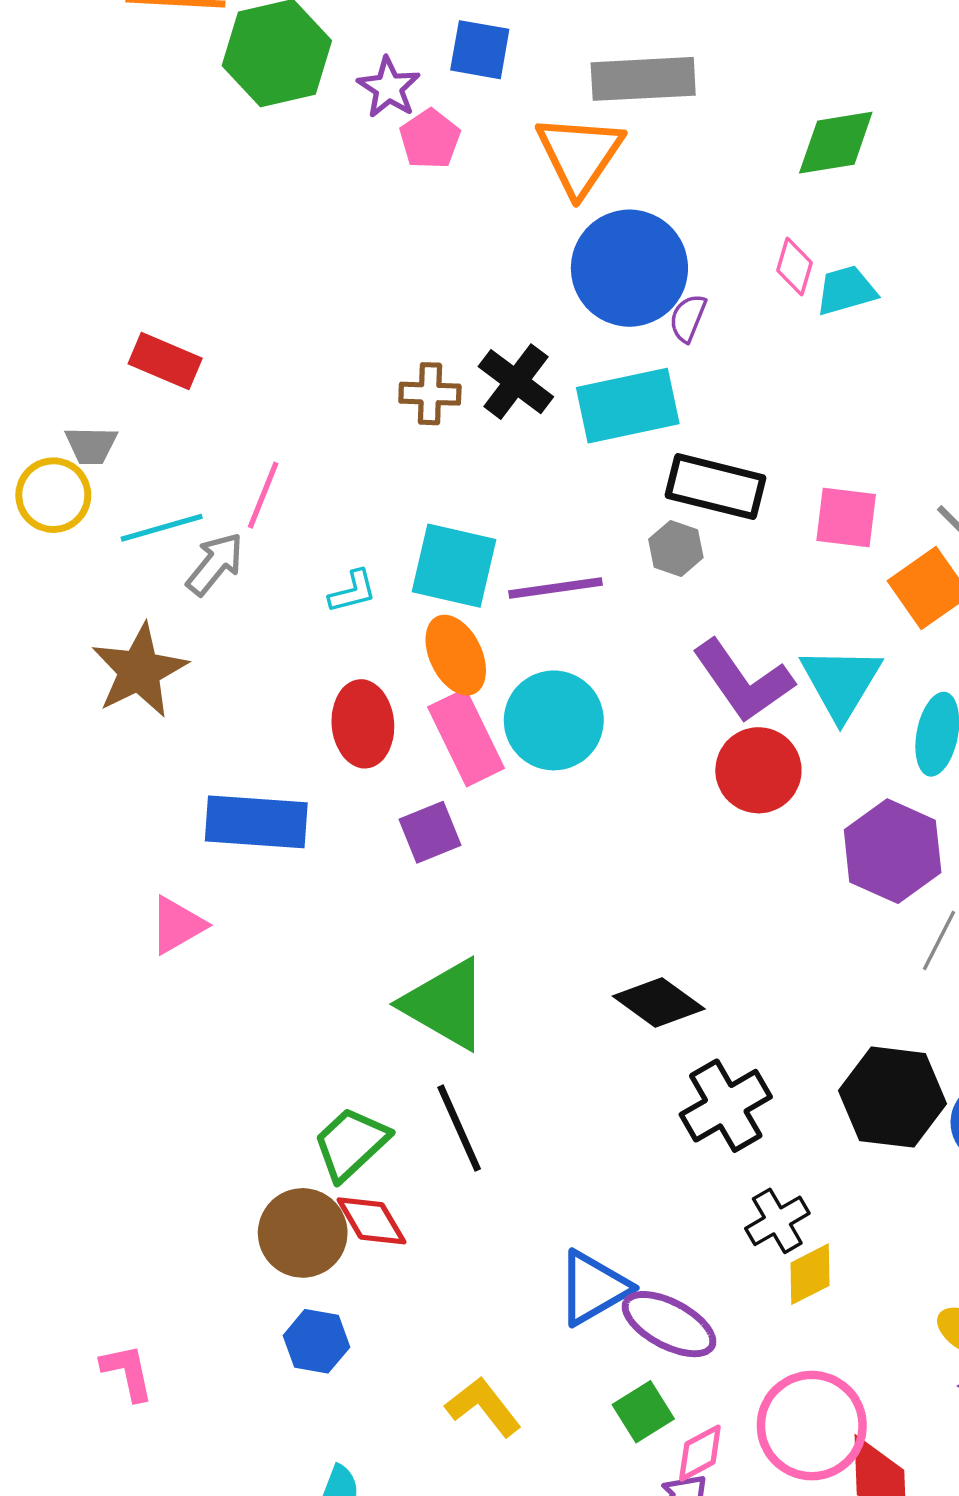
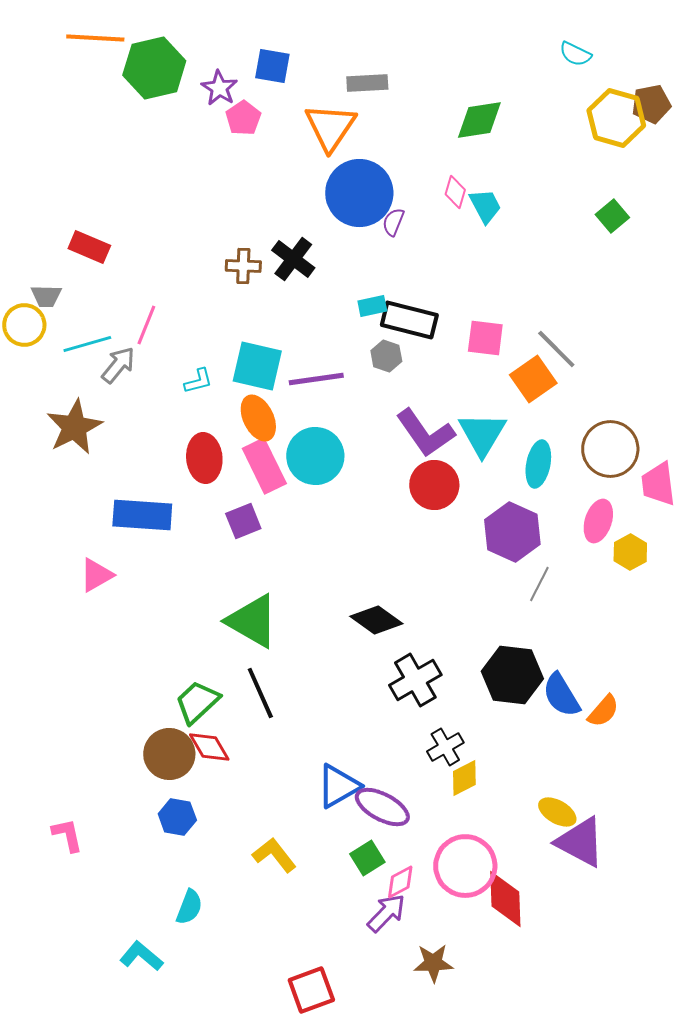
gray rectangle: (643, 79) -> (367, 83), size x0.7
cyan trapezoid: (846, 290) -> (485, 206), turned 78
cyan rectangle: (628, 406) -> (372, 306), moved, size x0.5

